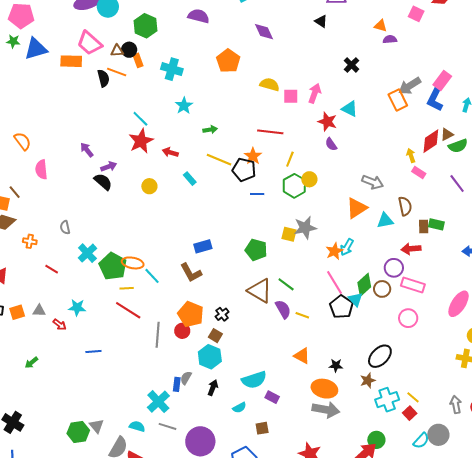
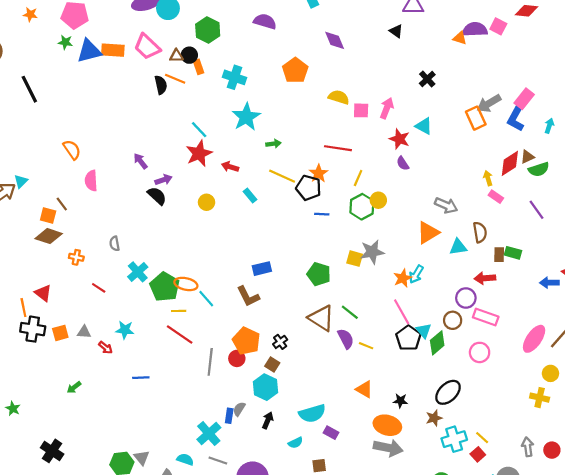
purple semicircle: (390, 39) -> (475, 29), moved, size x1.6
orange rectangle: (71, 61) -> (113, 50), moved
cyan star: (184, 106) -> (246, 117), size x1.5
green diamond: (364, 285) -> (437, 343), moved

